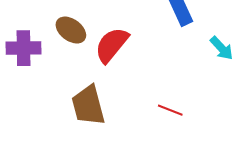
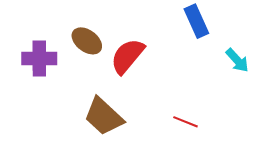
brown trapezoid: (88, 105) -> (104, 116), turned -33

